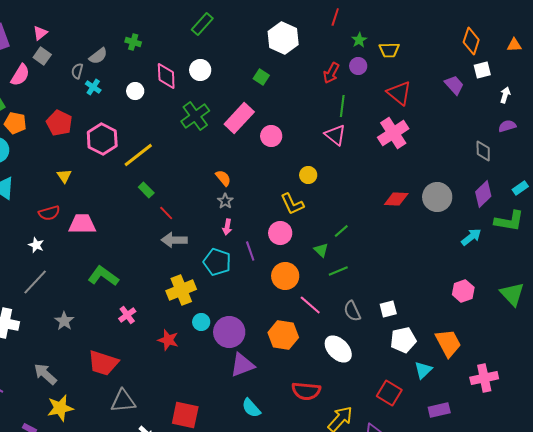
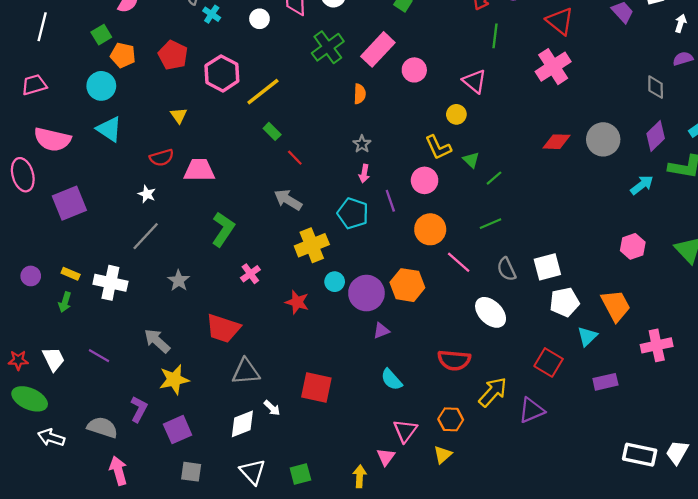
pink triangle: (335, 135) -> (475, 81), moved
orange semicircle: (223, 178) -> (360, 94), moved, turned 42
gray arrow: (174, 240) -> (288, 200), moved, turned 30
green triangle: (321, 250) -> (471, 160), moved
green L-shape: (103, 276) -> (223, 229), turned 88
white square: (388, 309) -> (547, 267), size x1.4
orange hexagon: (283, 335) -> (407, 285), moved
purple triangle: (242, 365) -> (381, 331), size x0.6

